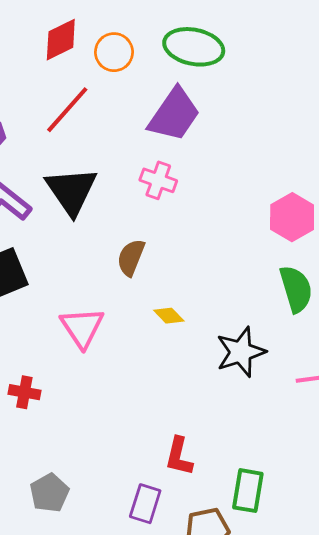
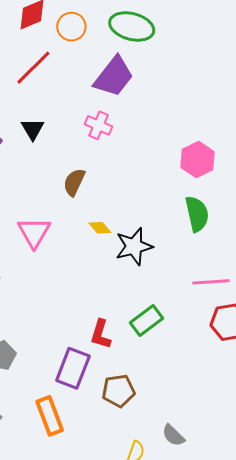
black triangle: (71, 191) -> (33, 129), size x0.6
black star: (241, 352) -> (134, 246), moved
green rectangle: (248, 491) -> (147, 321), moved, turned 40
purple rectangle: (145, 504) -> (73, 368), size x1.4

